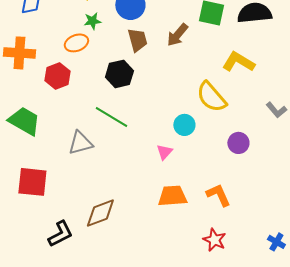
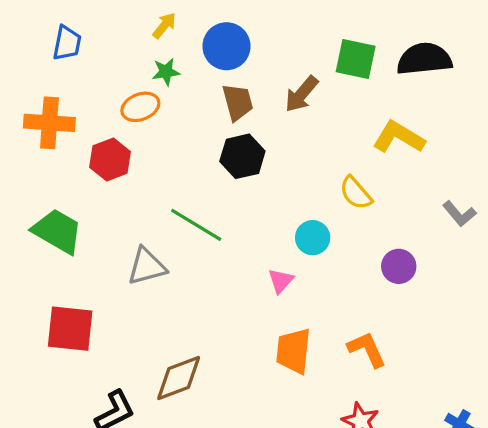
black hexagon: (119, 74) -> (242, 156), moved
yellow semicircle: (211, 97) -> (356, 193), size x0.7
orange trapezoid: (172, 196) -> (293, 351), turned -80

